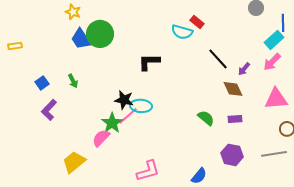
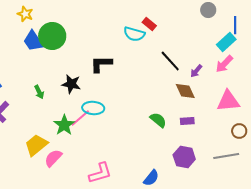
green arrow: (73, 81) -> (39, 92), moved
black star: (124, 100) -> (71, 84), moved
pink semicircle: (101, 138) -> (53, 158), moved
yellow trapezoid: (74, 162) -> (36, 145), moved

